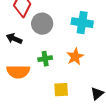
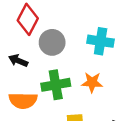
orange star: (75, 57) -> (92, 82), turned 30
green cross: (45, 59) -> (56, 85), size x1.6

